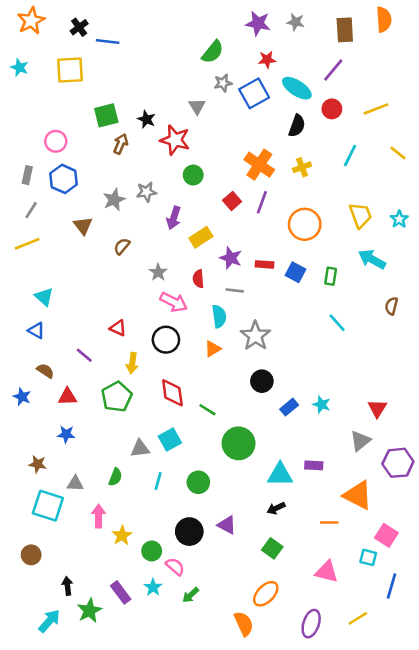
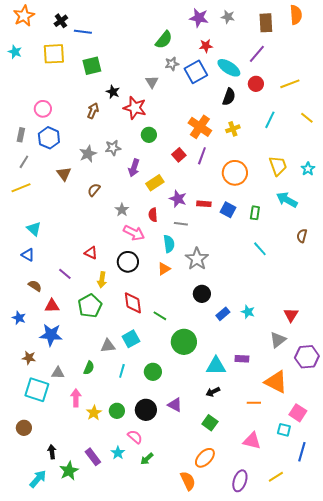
green square: (106, 115) -> (92, 66), moved
blue star: (22, 397) -> (19, 318), moved
blue star: (66, 434) -> (51, 335), size x1.6
green circle: (152, 551) -> (117, 411), moved

